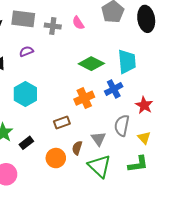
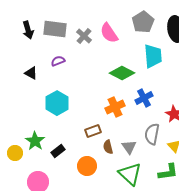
pink semicircle: (78, 23) -> (109, 33), size x1.5
gray cross: (53, 26) -> (84, 36), turned 35
cyan trapezoid: (127, 62) -> (153, 56), moved
brown semicircle: (77, 148) -> (108, 147), moved, turned -32

